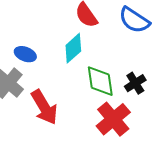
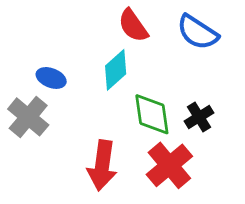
red arrow: (44, 107) -> (102, 165), moved, turned 39

